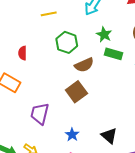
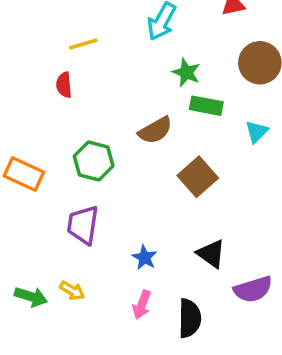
green hexagon: (67, 42) -> (94, 161), moved
red semicircle: (23, 53) -> (64, 85), moved
brown square: (76, 92) -> (198, 177), moved

